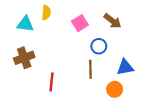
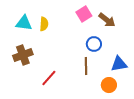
yellow semicircle: (46, 13) -> (44, 24), moved
pink square: (80, 23) -> (84, 14), moved
red line: (52, 82) -> (49, 78), turned 36

